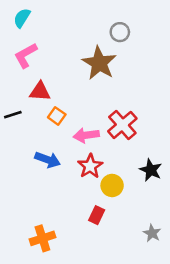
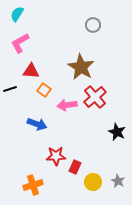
brown star: (99, 63) -> (81, 67), moved
red star: (90, 166) -> (56, 156), moved, turned 30
yellow circle: (112, 185) -> (93, 182), moved

